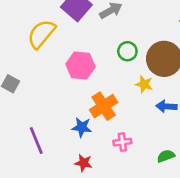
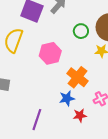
purple line: (36, 140) -> (37, 120), turned 60
red star: (83, 163) -> (80, 115), moved

